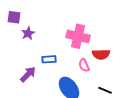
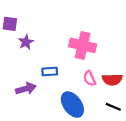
red semicircle: (101, 54) -> (112, 80), moved
purple arrow: (28, 74) -> (26, 89), turned 30

